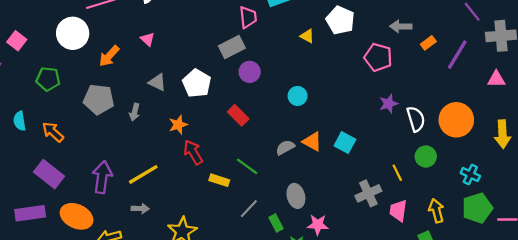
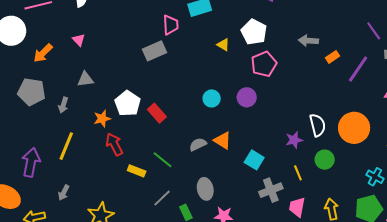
pink pentagon: (378, 57) -> (264, 64), moved, turned 30
purple circle: (250, 72) -> (247, 97), moved
gray triangle: (157, 82) -> (85, 79), turned -36
white pentagon: (197, 83) -> (128, 103), moved
purple star: (389, 104) -> (294, 140), moved
cyan square: (345, 143) -> (254, 160), moved
yellow line: (143, 174) -> (66, 146), moved, turned -40
cyan cross: (470, 174) -> (375, 177), moved
gray arrow: (140, 209) -> (64, 193), turned 112

